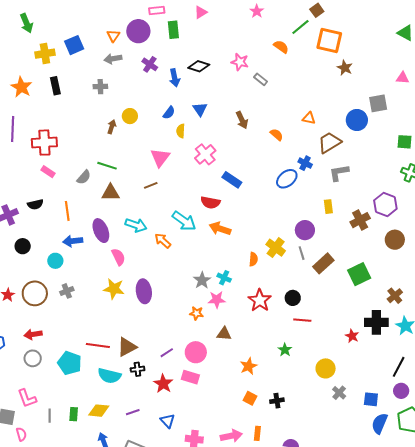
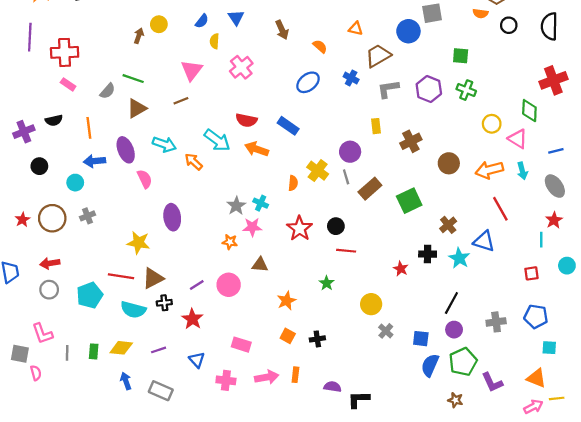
blue ellipse: (287, 179) -> (308, 82), moved
blue rectangle: (232, 180) -> (288, 126), moved
brown triangle: (111, 193) -> (137, 108), turned -30
purple hexagon: (385, 205) -> (429, 89), moved
yellow star: (114, 289) -> (138, 243), moved
black cross: (376, 322) -> (428, 254), size x0.7
cyan pentagon: (70, 363) -> (90, 295), turned 30
pink rectangle: (190, 377) -> (241, 345), moved

